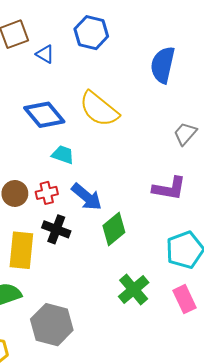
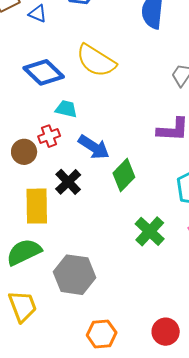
red cross: (47, 193) -> (49, 136), moved
black cross: (56, 229) -> (68, 182), turned 32

